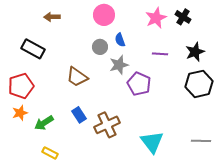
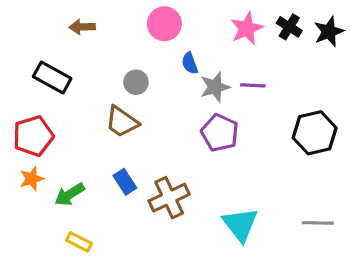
gray circle: (100, 47) -> (136, 82), moved
black star: (195, 52) -> (329, 32), moved
gray star: (119, 65) -> (215, 87), moved

